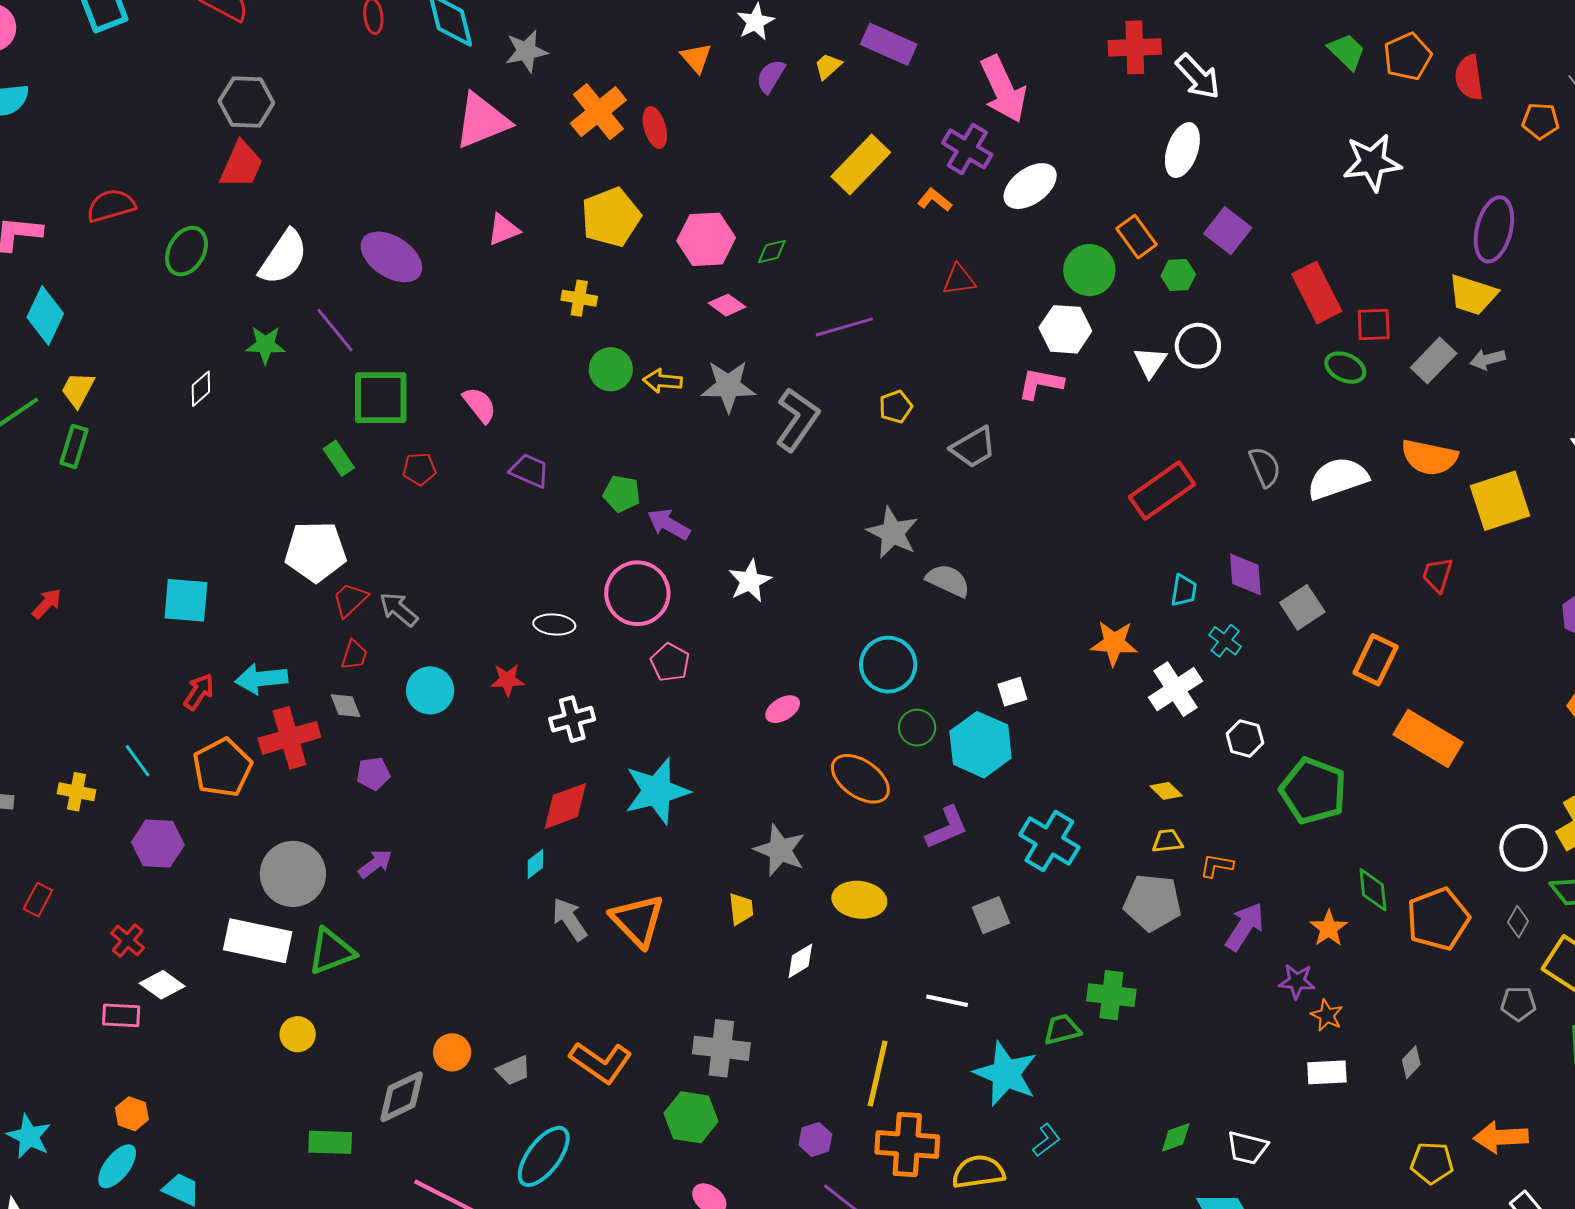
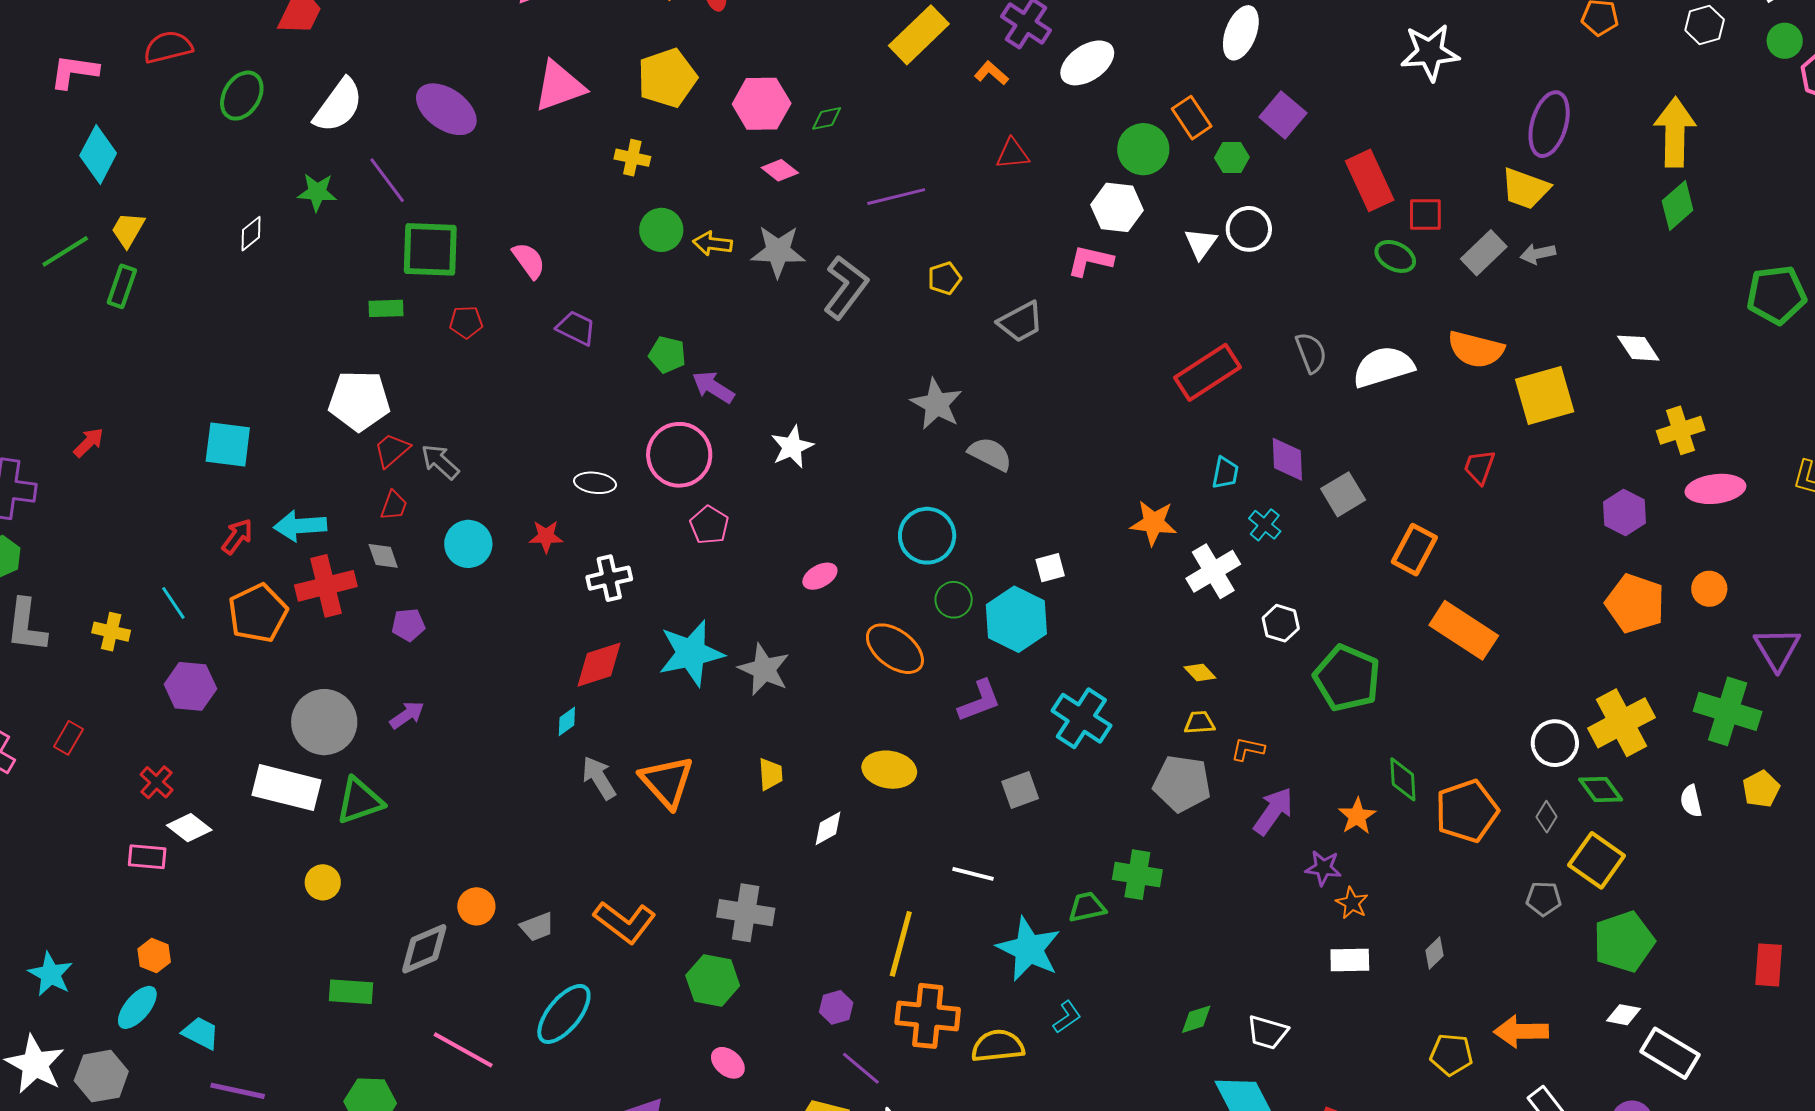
pink triangle: (503, 230) -> (559, 86), size x1.6
green rectangle: (339, 458) -> (386, 308), turned -60
gray star: (780, 850) -> (764, 669), moved

